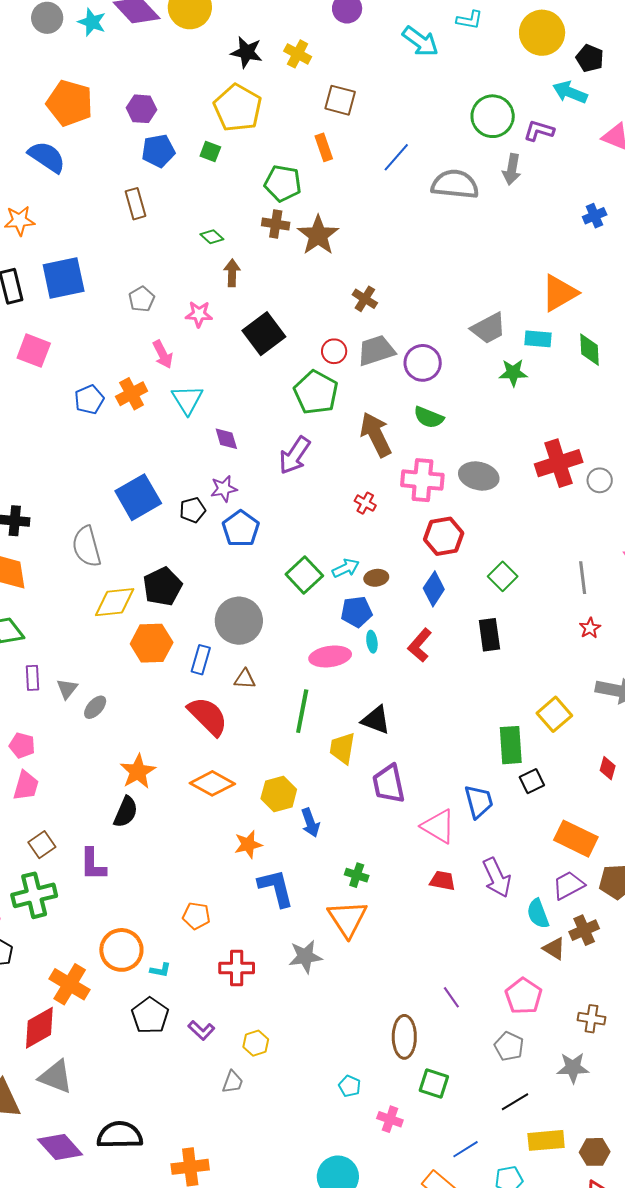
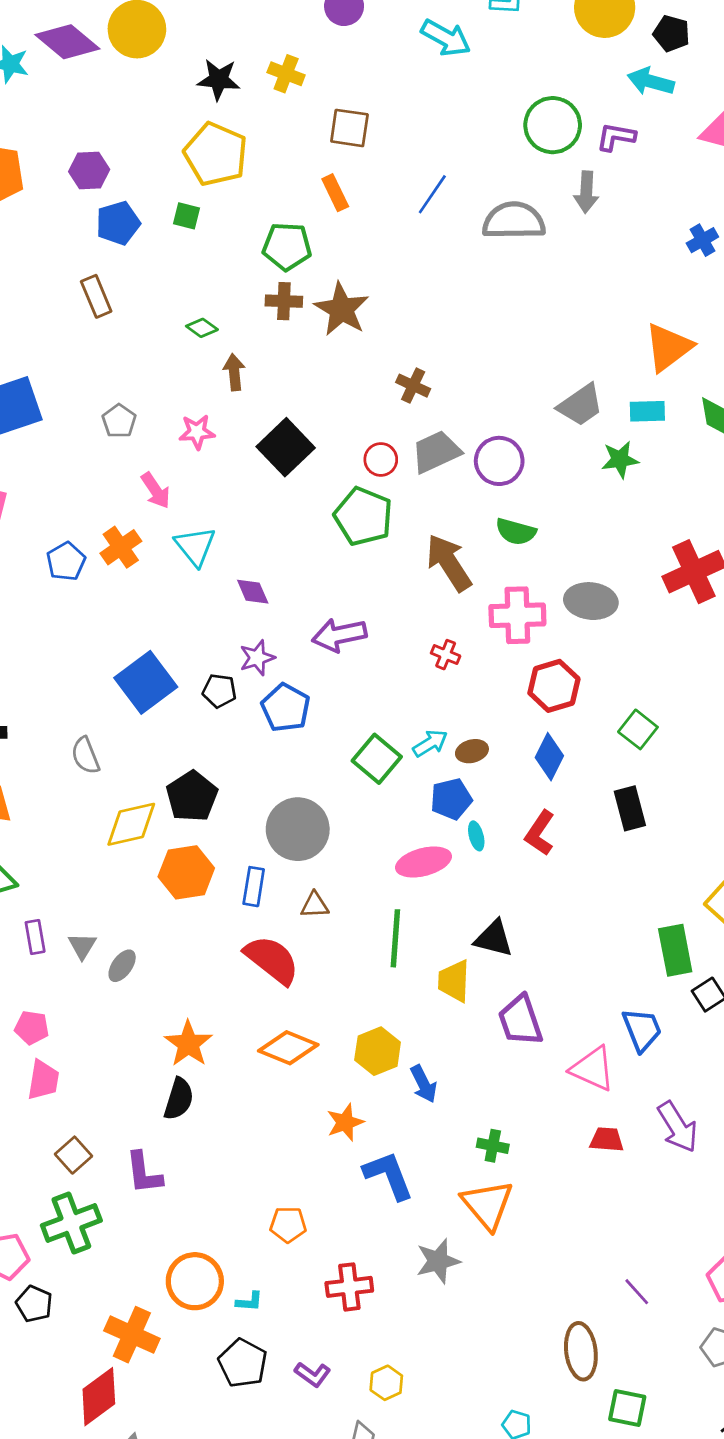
purple arrow: (295, 455) -> (339, 635), moved, turned 51
black pentagon: (193, 510) -> (219, 691), turned 30
gray semicircle: (87, 547) -> (85, 756), size x0.7

